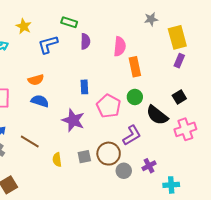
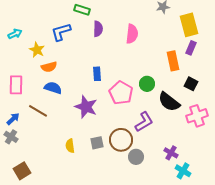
yellow star: (24, 26) -> (37, 50), moved
orange rectangle: (135, 67) -> (173, 61), moved
black square: (179, 97) -> (191, 84), turned -32
brown line: (30, 141) -> (38, 111), moved
purple cross: (149, 166) -> (171, 153), moved, turned -32
cyan cross: (171, 185) -> (183, 171), turned 35

